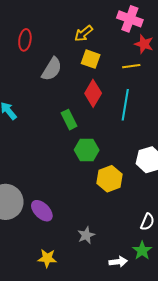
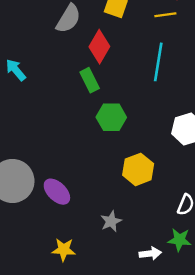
red diamond: (93, 93) -> (99, 47), moved
yellow hexagon: (110, 179) -> (138, 169), moved
green star: (142, 251) -> (179, 240), turned -30

